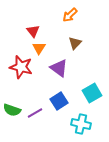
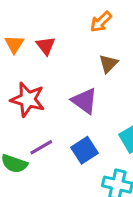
orange triangle: (39, 48) -> (14, 44), moved
purple line: (35, 113) -> (41, 147), moved

